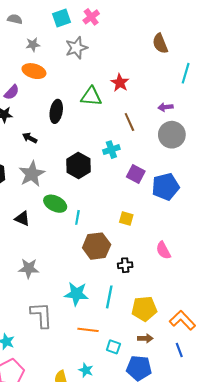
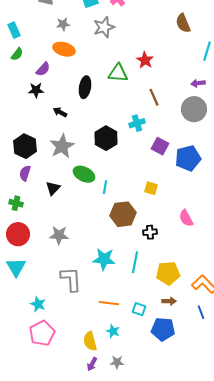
purple arrow: (165, 107) -> (198, 83), moved
black triangle: (22, 219) -> (53, 188), turned 49
orange line: (88, 330) -> (109, 303), moved

